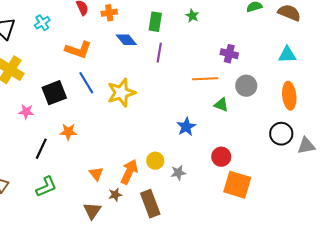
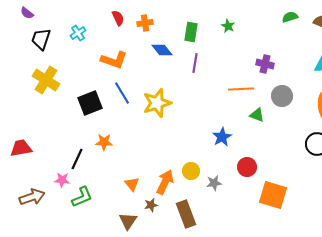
pink star: (26, 112) -> (62, 180), moved
red circle: (221, 157) -> (247, 167), moved

